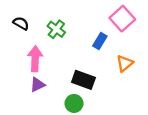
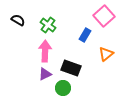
pink arrow: (35, 59) -> (45, 51), moved
purple triangle: (37, 85) -> (45, 74), moved

